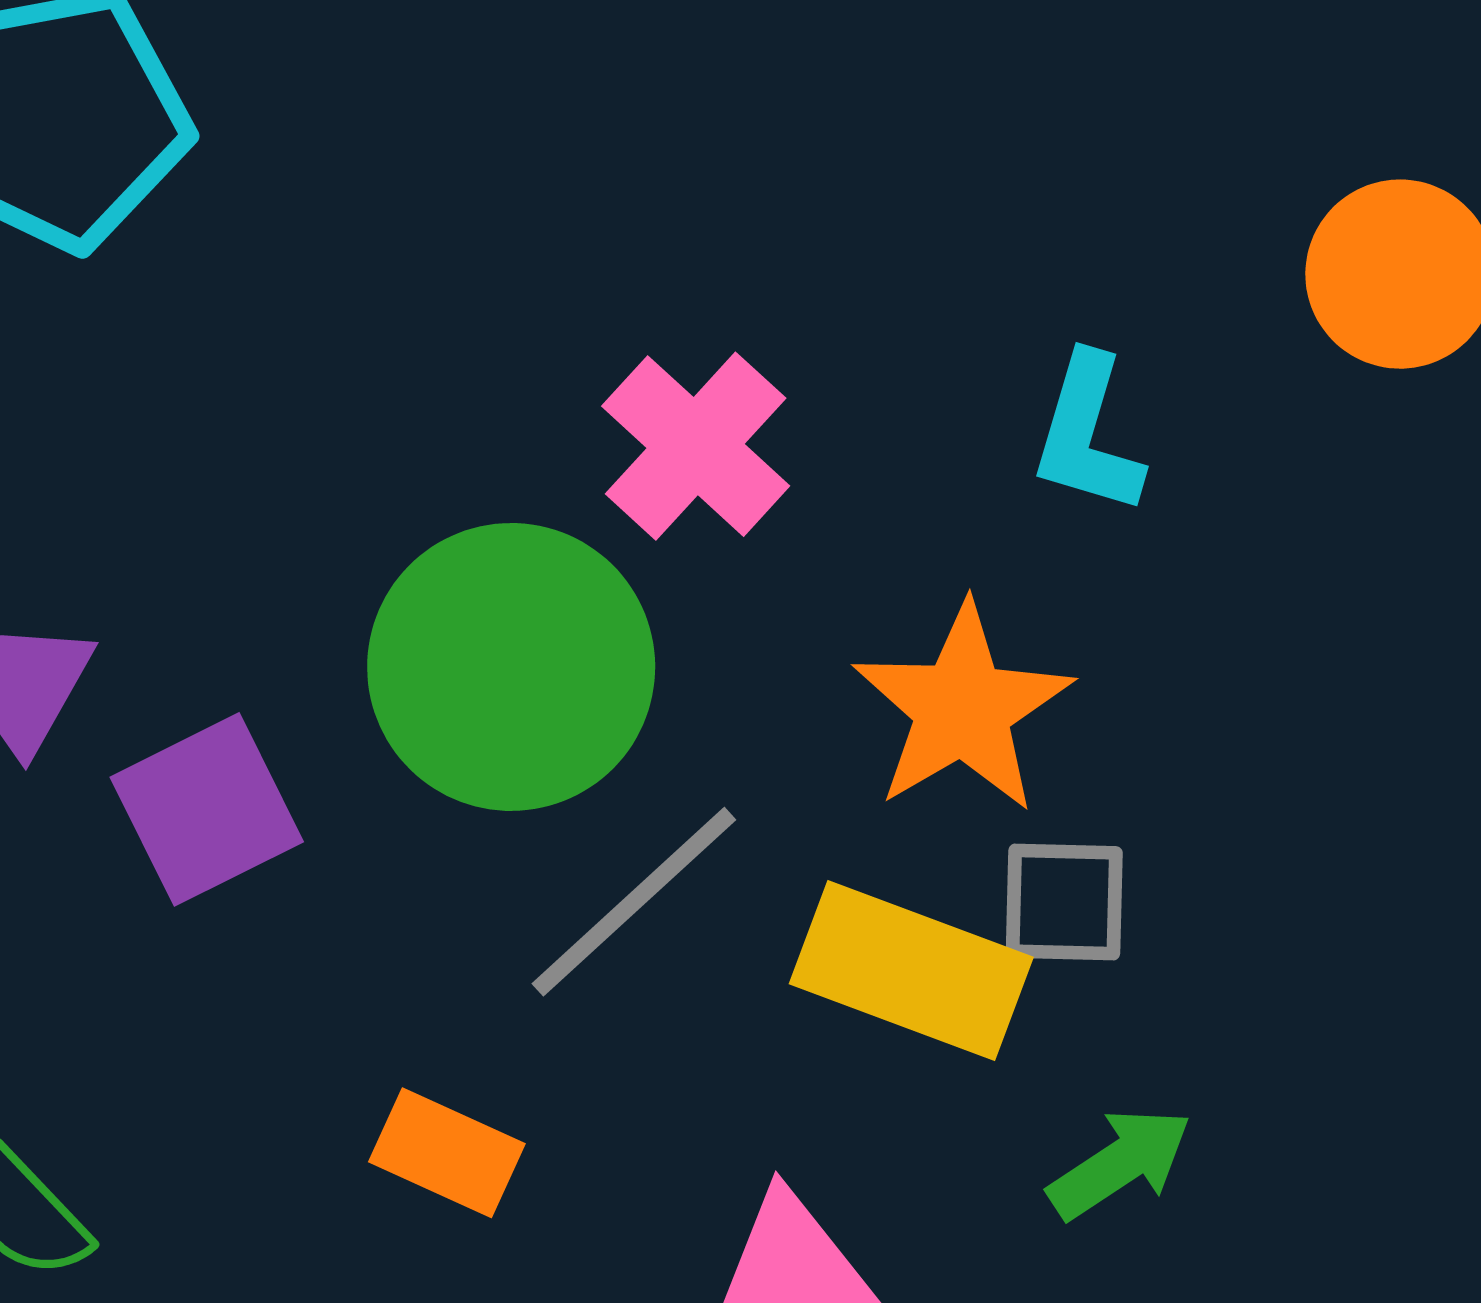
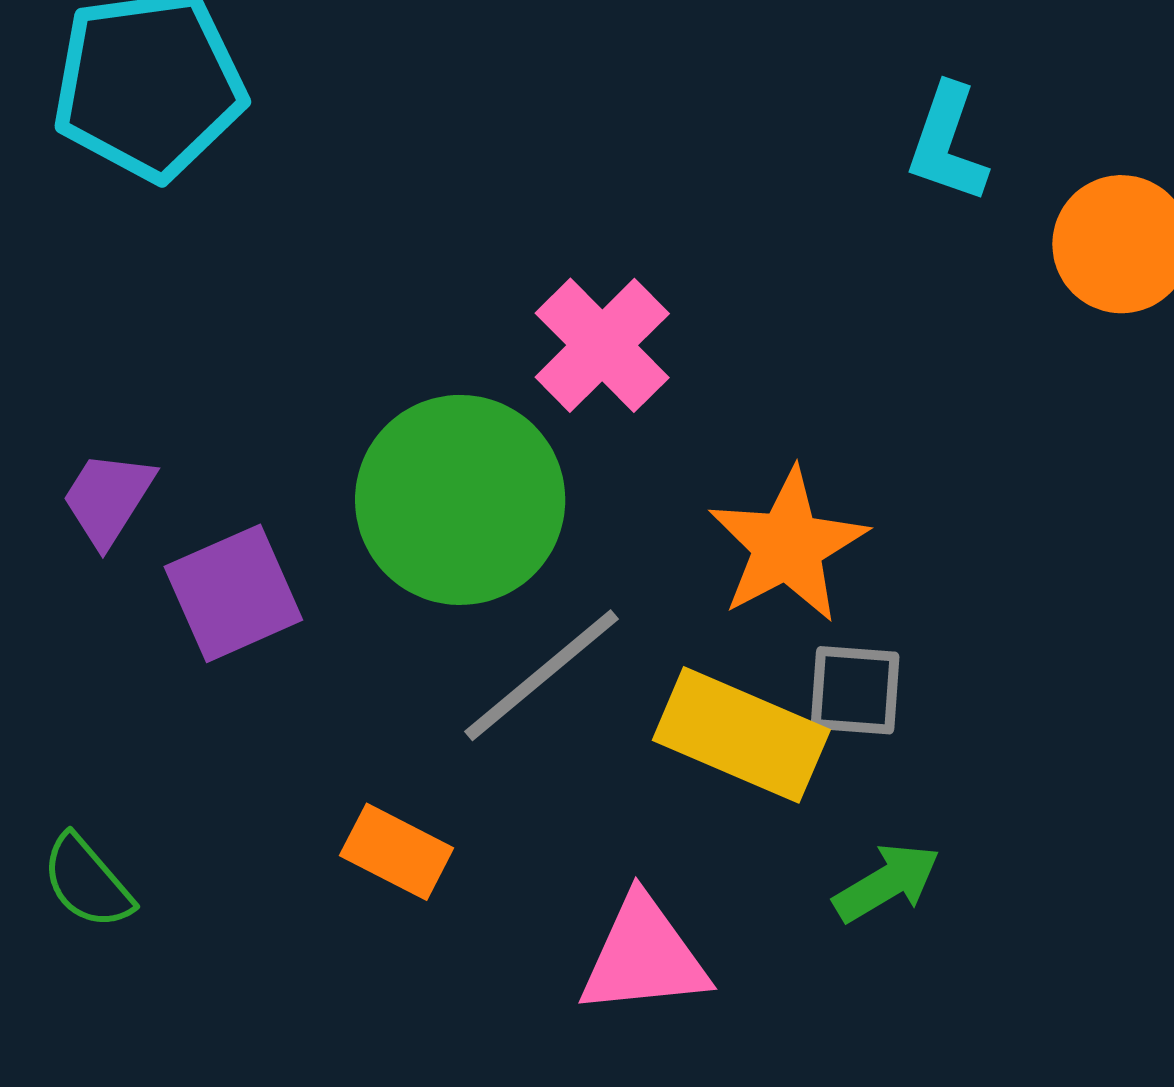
cyan L-shape: (1088, 434) -> (947, 143), moved

